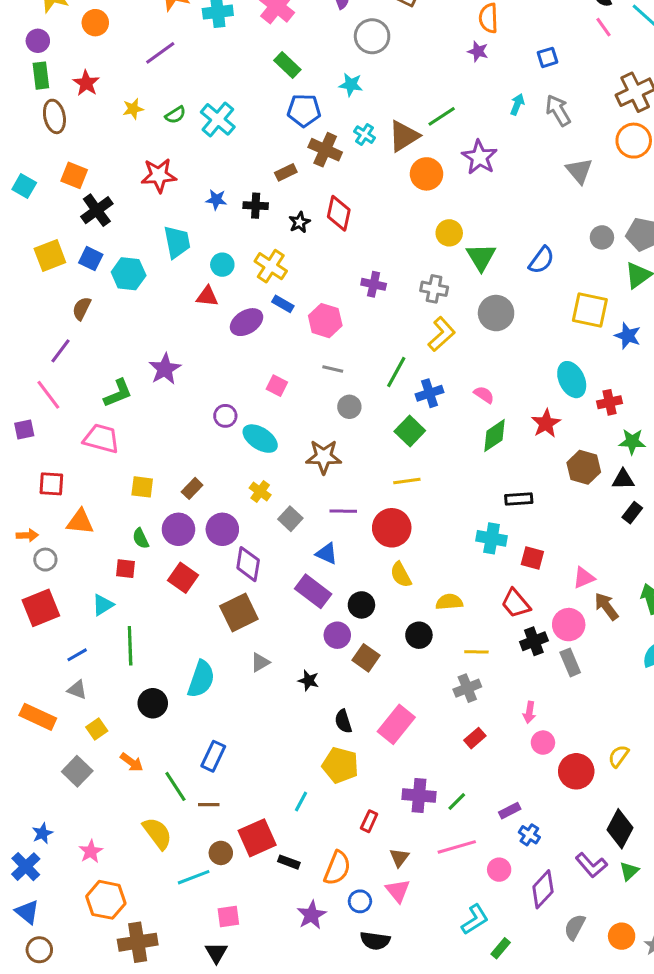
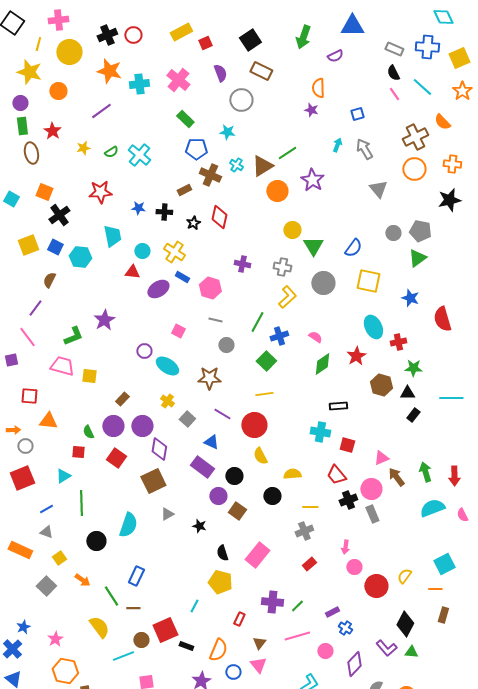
yellow square: (590, 310) -> (368, 281), moved
yellow square: (142, 487) -> (89, 376), moved
purple line: (343, 511) -> (222, 414), turned 30
green triangle: (629, 871) -> (411, 652), turned 48

